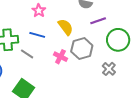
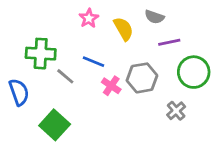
yellow semicircle: (66, 27) -> (123, 29), moved
blue line: (37, 35) -> (94, 62), moved

